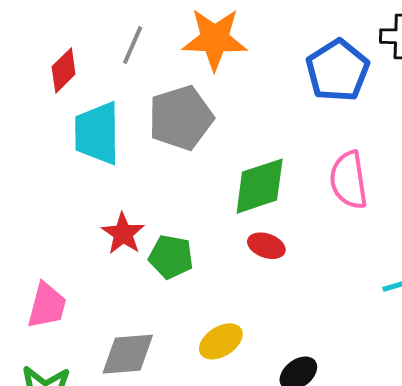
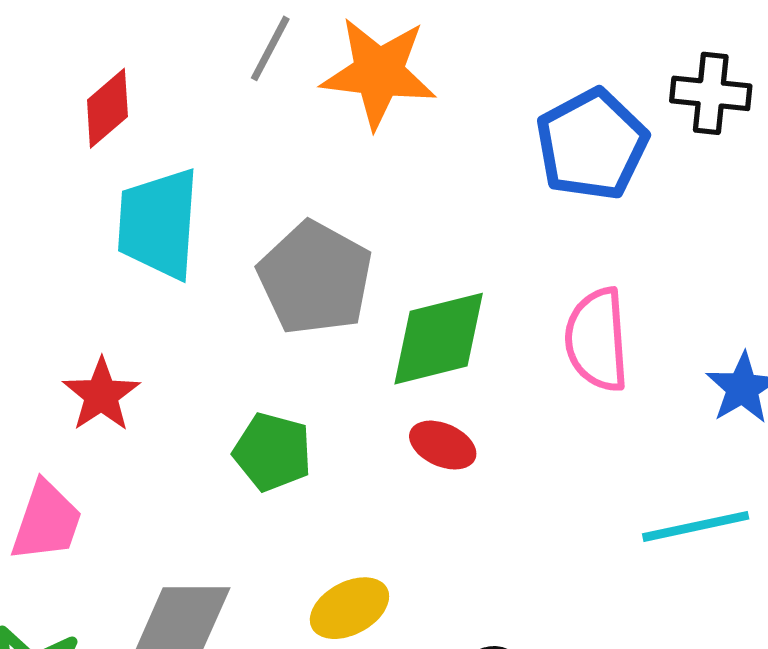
gray line: (133, 45) -> (270, 48), moved
gray pentagon: (181, 118) -> (315, 278), moved, turned -30
red star: (123, 234) -> (101, 395), moved

